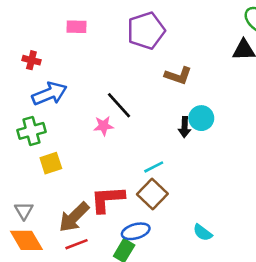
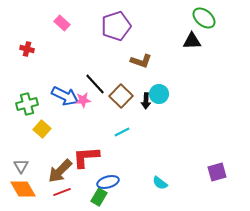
pink rectangle: (77, 27) -> (62, 23), turned 42
blue arrow: (50, 94) -> (65, 96), moved, turned 48
yellow square: (51, 163) -> (42, 129), turned -30
brown square: (152, 194) -> (121, 96), moved

